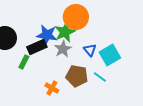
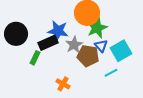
green star: (65, 32) -> (97, 28), moved
brown pentagon: (77, 76) -> (88, 56), moved
cyan line: (100, 77) -> (111, 73), turned -64

